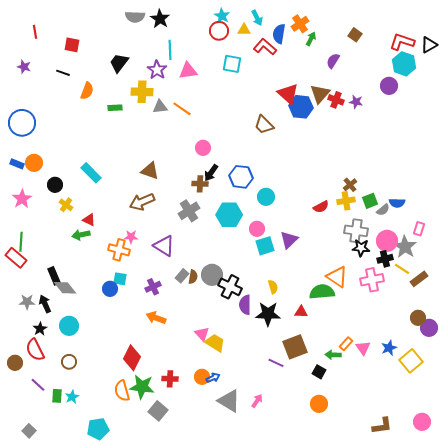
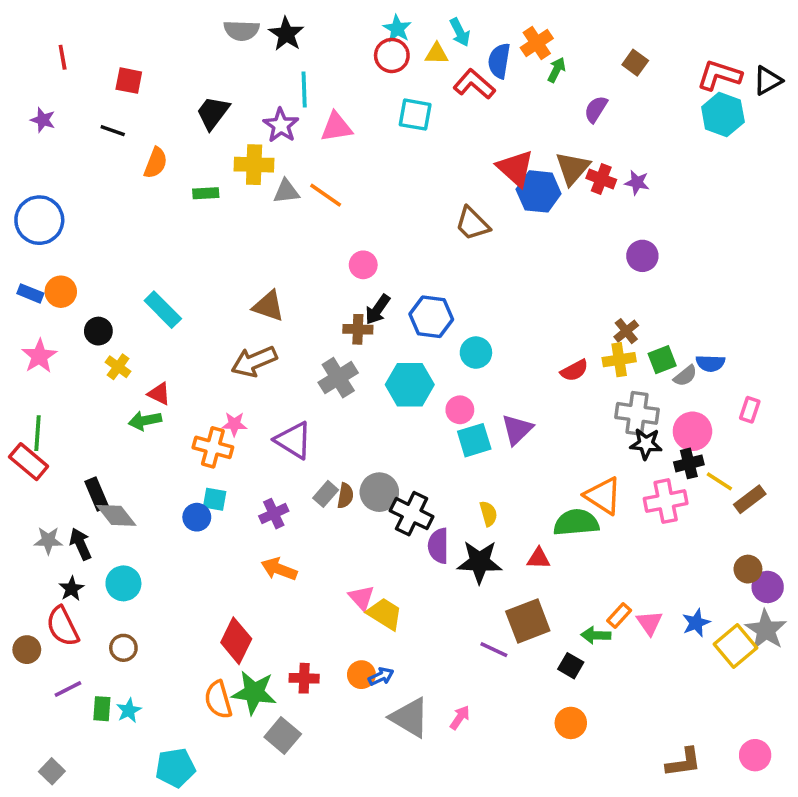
purple circle: (389, 86) -> (642, 256), moved
gray star: (405, 247) -> (766, 630), moved
purple line: (38, 385) -> (68, 689), turned -70

